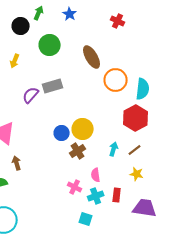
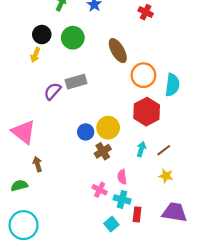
black circle: (21, 26) -> (42, 35), moved
red hexagon: (136, 118) -> (147, 112), moved
red rectangle: (117, 195) -> (137, 214), moved
cyan cross: (96, 196) -> (122, 199), turned 35
cyan square: (86, 219) -> (111, 224), turned 32

